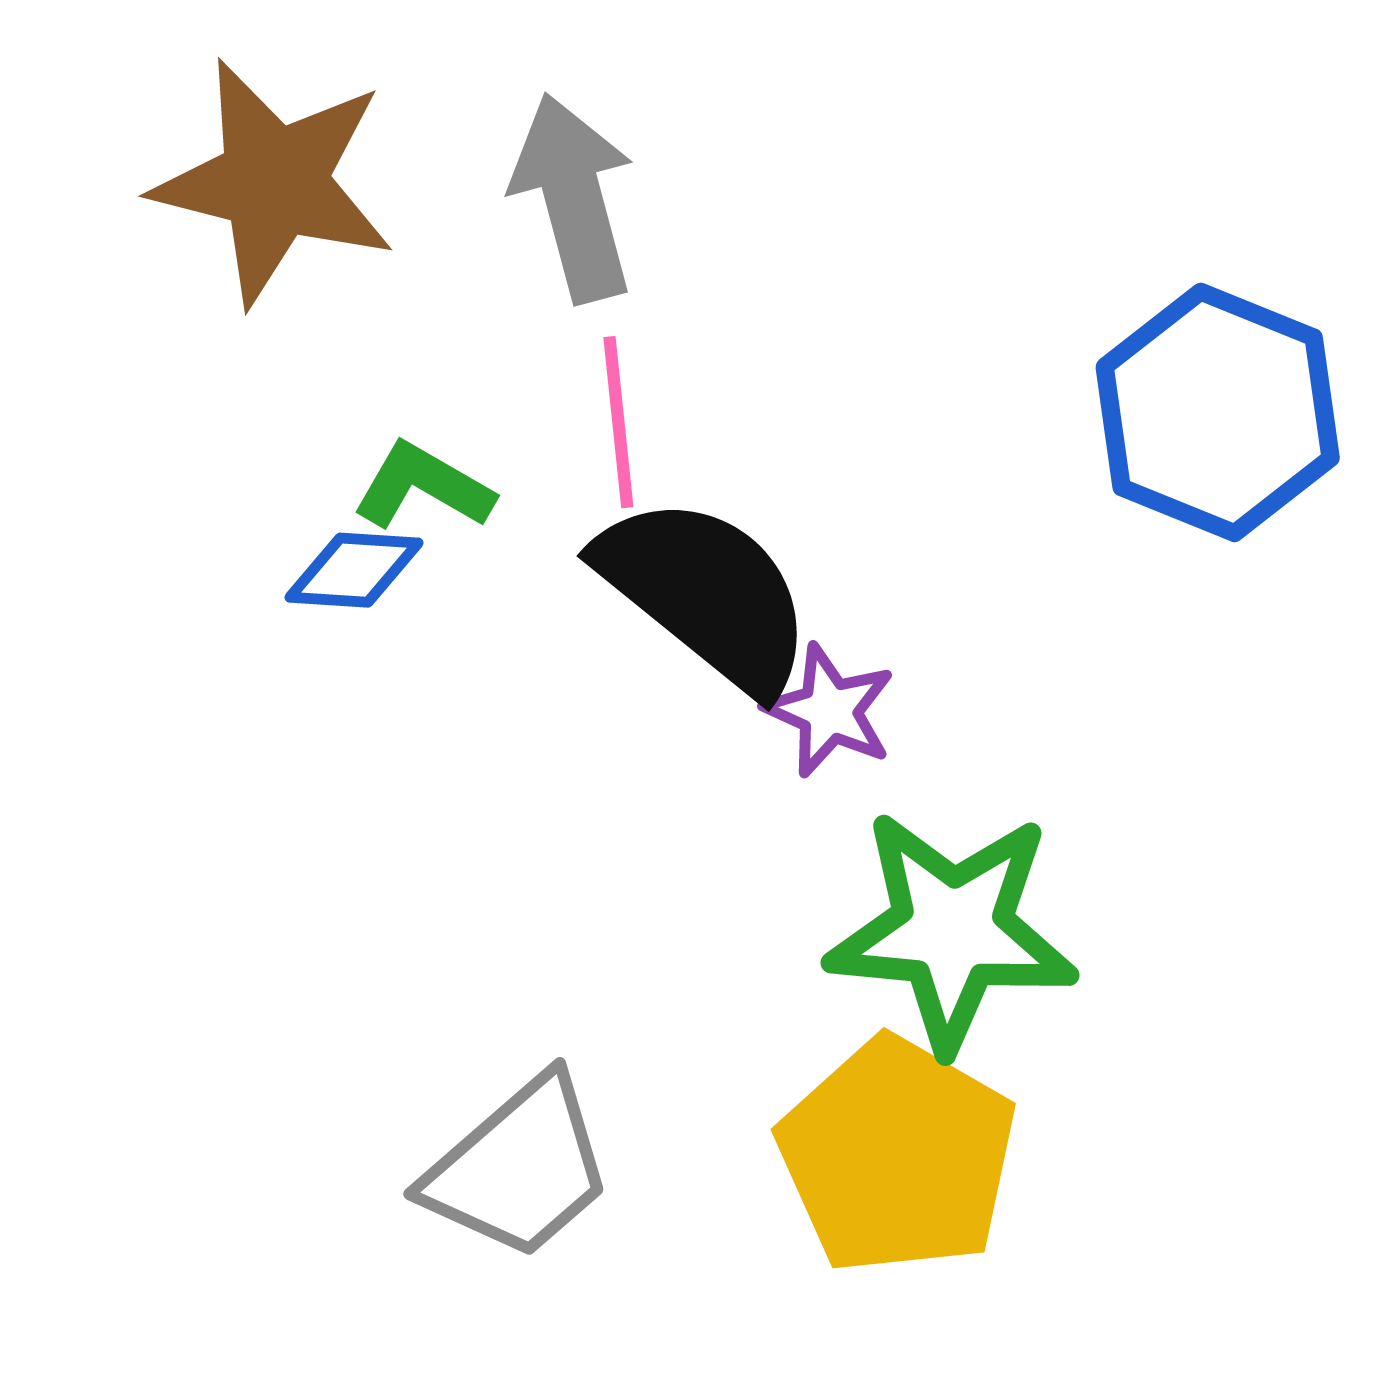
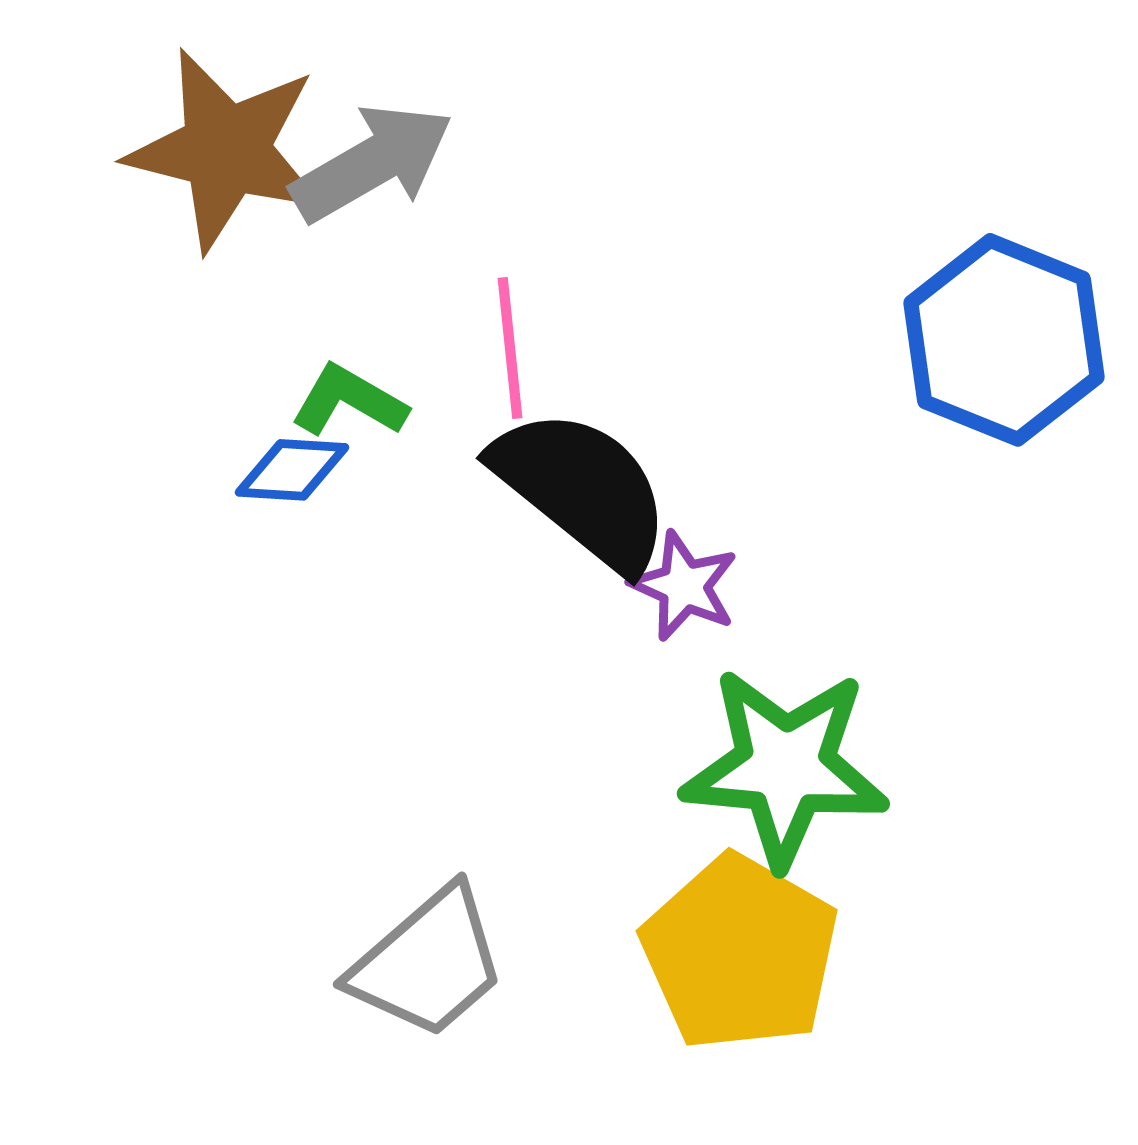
gray arrow: (574, 198) -> (372, 163), moved, turned 75

